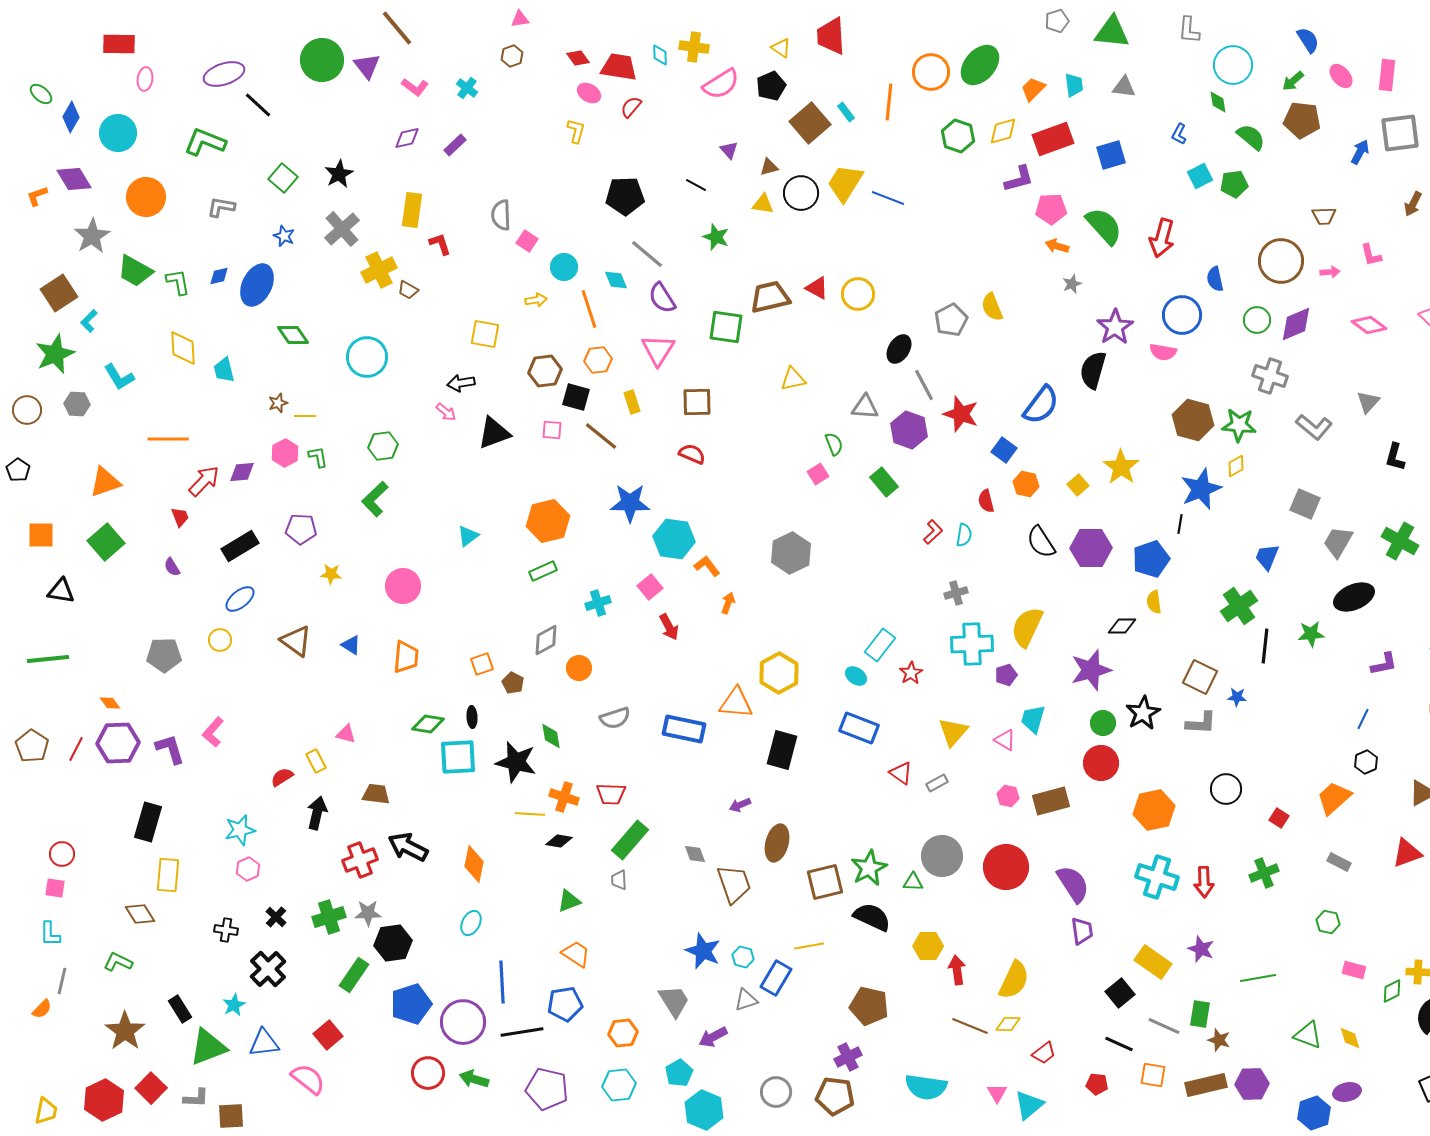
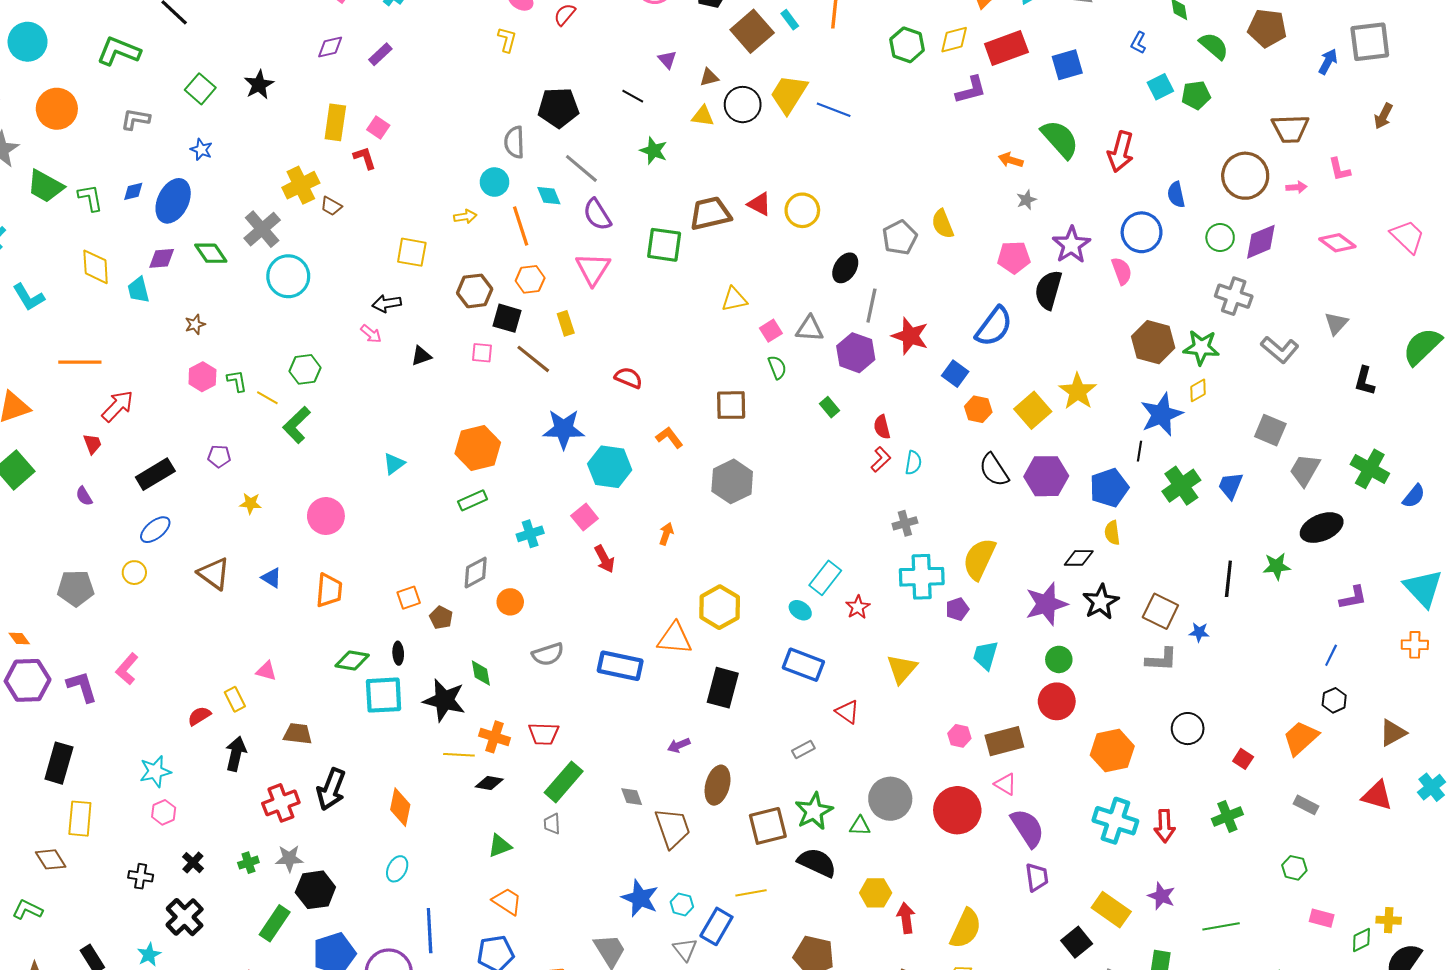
pink pentagon: (1051, 209) -> (1014, 257), moved
gray semicircle: (501, 215) -> (514, 142), moved
brown trapezoid: (1324, 216) -> (1290, 129), size x1.5
gray cross: (342, 229) -> (262, 229), moved
pink square: (527, 241) -> (378, 128), moved
pink semicircle: (1163, 352) -> (1122, 271), turned -120
gray line: (924, 385) -> (871, 306), turned 40
brown square: (697, 402) -> (731, 405), moved
yellow line: (305, 416) -> (267, 398), moved, turned 30
black triangle: (494, 433) -> (421, 356), size x0.6
purple diamond: (242, 472) -> (162, 258), moved
pink square: (818, 474) -> (771, 331), moved
green rectangle: (884, 482) -> (830, 407), size x0.7
yellow square: (1078, 485) -> (1033, 410), size x1.6
red semicircle: (986, 501) -> (882, 427), moved
purple pentagon: (301, 529) -> (219, 456), size x0.7
orange L-shape: (707, 566) -> (669, 437), moved
green cross: (1239, 606) -> (1181, 486), moved
black star: (1143, 713) -> (1101, 602), moved
pink triangle: (1005, 740) -> (1005, 784), moved
gray rectangle: (937, 783) -> (803, 749), moved
black arrow: (408, 847) -> (331, 789), turned -96
red triangle: (1407, 853) -> (1377, 796), turned 36
green cross: (329, 917) -> (248, 863), size x0.6
gray triangle: (746, 1000) -> (685, 949), turned -50

